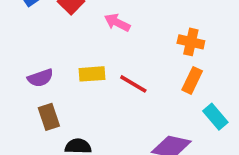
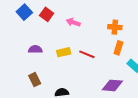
purple semicircle: (40, 78) -> (35, 49), moved, turned -152
brown rectangle: (49, 117) -> (35, 80), moved

